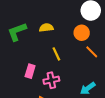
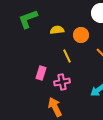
green L-shape: (17, 32) -> (28, 19), moved
orange circle: (82, 33) -> (81, 35), moved

